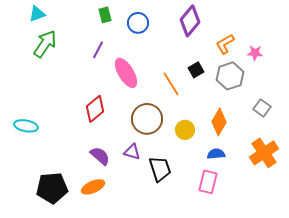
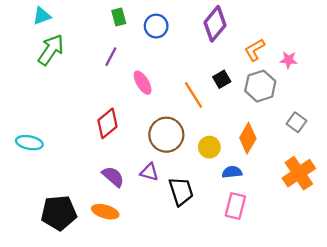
pink ellipse: (126, 73) -> (143, 83), size x0.7
blue semicircle: (216, 154) -> (232, 172), moved
orange ellipse: (93, 187) -> (105, 212), turned 40

